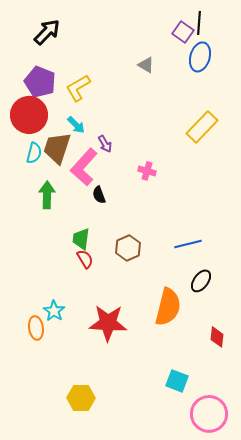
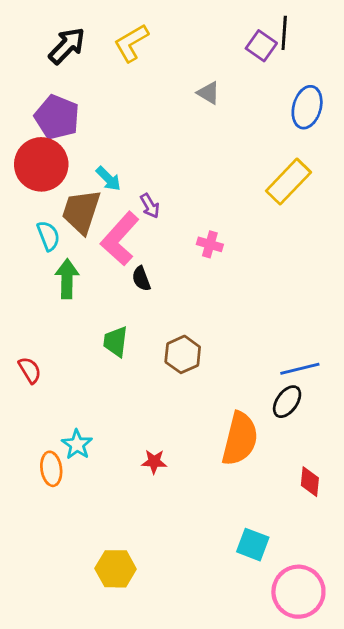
blue ellipse: (200, 57) -> (307, 107), moved
yellow L-shape: (78, 88) -> (131, 43), moved
cyan semicircle: (34, 153) -> (48, 236), moved, turned -35
blue line: (188, 244) -> (300, 369), moved
red semicircle: (85, 259) -> (30, 370), moved
red star: (108, 323) -> (154, 462), size x0.5

